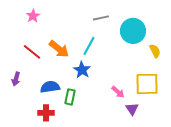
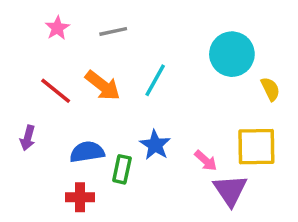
gray line: (101, 18) -> (113, 31), moved
blue star: (82, 70) -> (155, 145), moved
purple triangle: (132, 109) -> (230, 190), size x1.5

